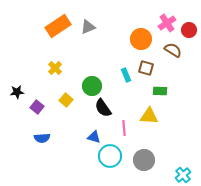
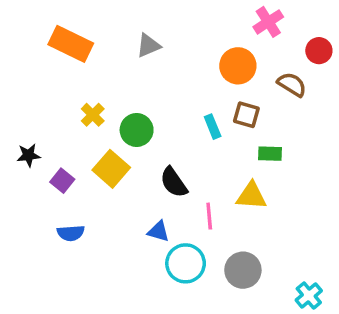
pink cross: (167, 23) -> (268, 22), moved
orange rectangle: (58, 26) -> (71, 44), moved, turned 60
green circle: (92, 86) -> (137, 130), moved
yellow square: (66, 100) -> (111, 169), size x1.5

